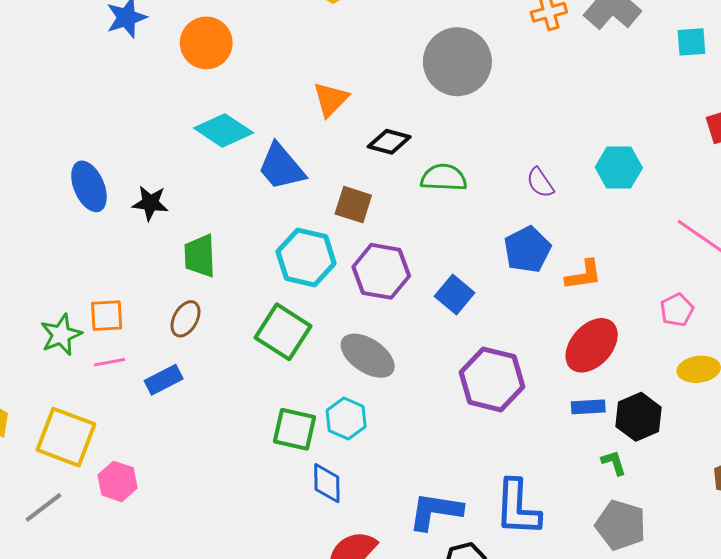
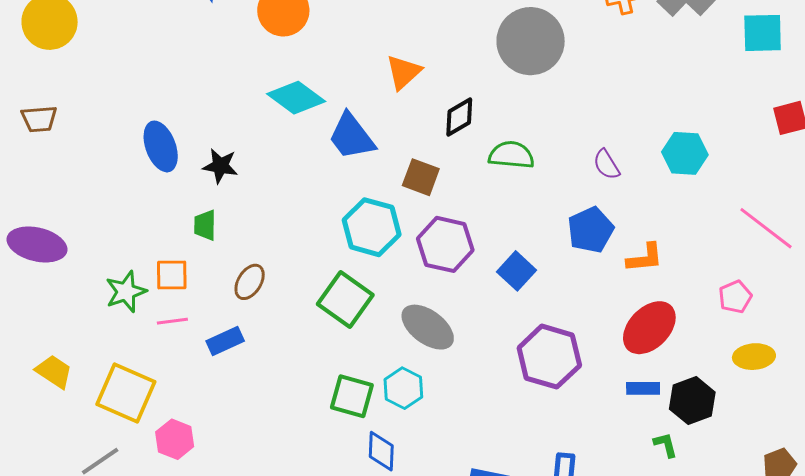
cyan square: (691, 42) -> (763, 33), size x1.4
black diamond: (389, 142) -> (459, 117), turned -48
green trapezoid: (200, 256) -> (205, 225), moved, size x0.7

